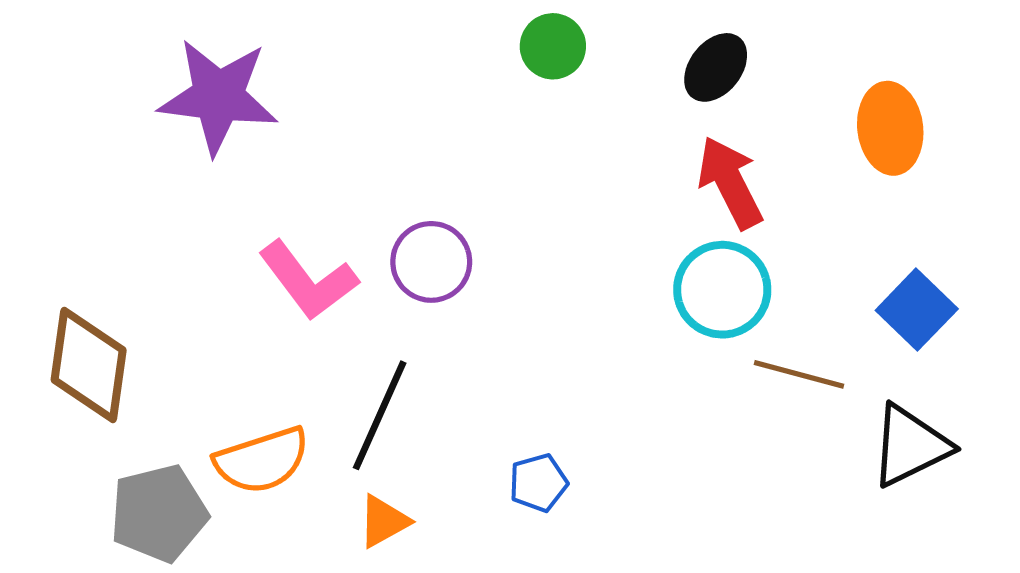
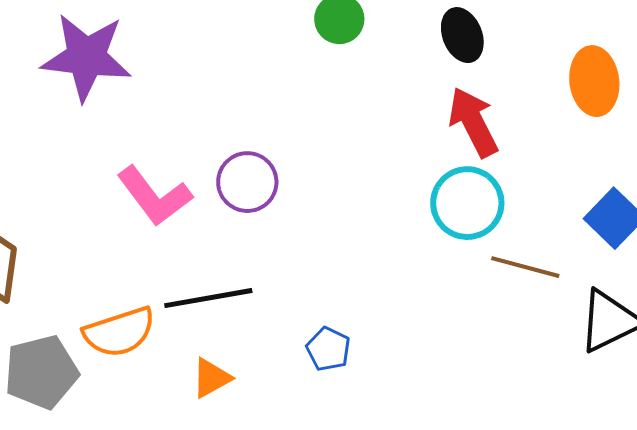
black ellipse: (716, 67) -> (462, 35), turned -60
black line: (380, 415) -> (208, 298), turned 56
blue pentagon: (538, 483) -> (328, 349), turned -30

